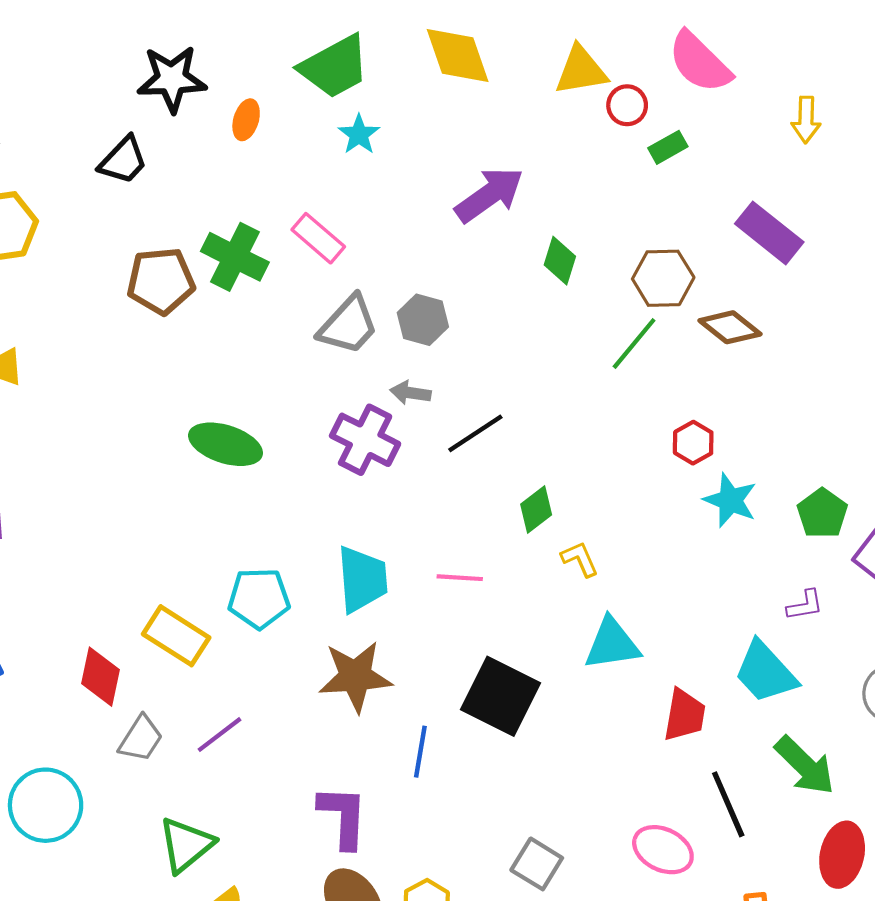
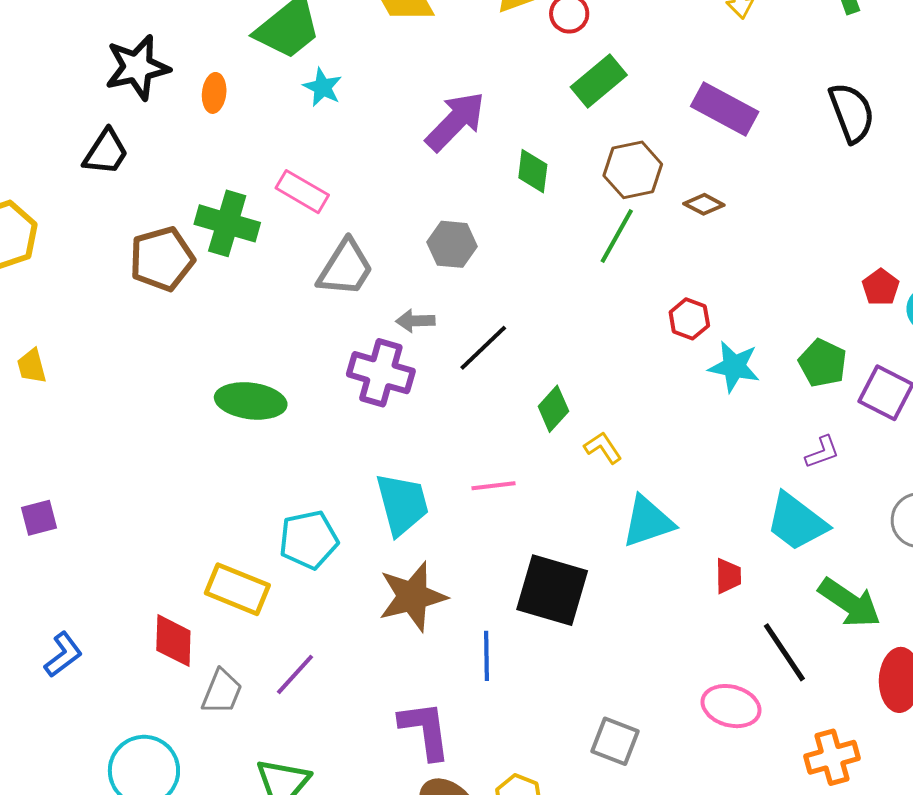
green rectangle: (668, 147) -> (599, 81), moved, size x1.5
gray hexagon: (423, 320) -> (452, 244), moved
brown diamond: (730, 327) -> (704, 204), size x0.7
red trapezoid: (685, 715) -> (728, 576), size x0.7

